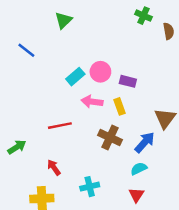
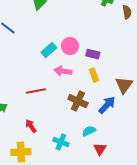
yellow rectangle: (120, 106) -> (94, 75), moved
cyan semicircle: (139, 169) -> (89, 131), moved
cyan cross: (90, 187) -> (61, 142), turned 35

